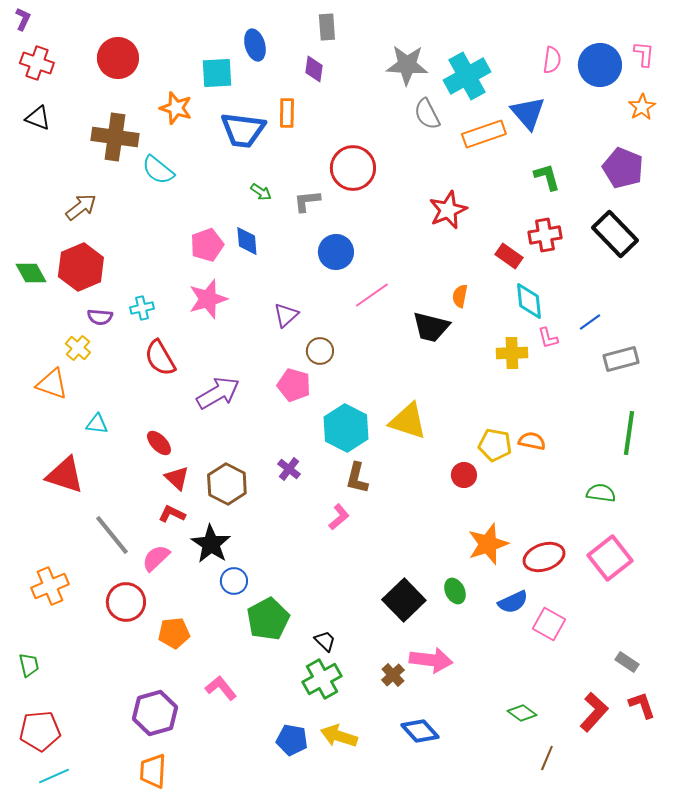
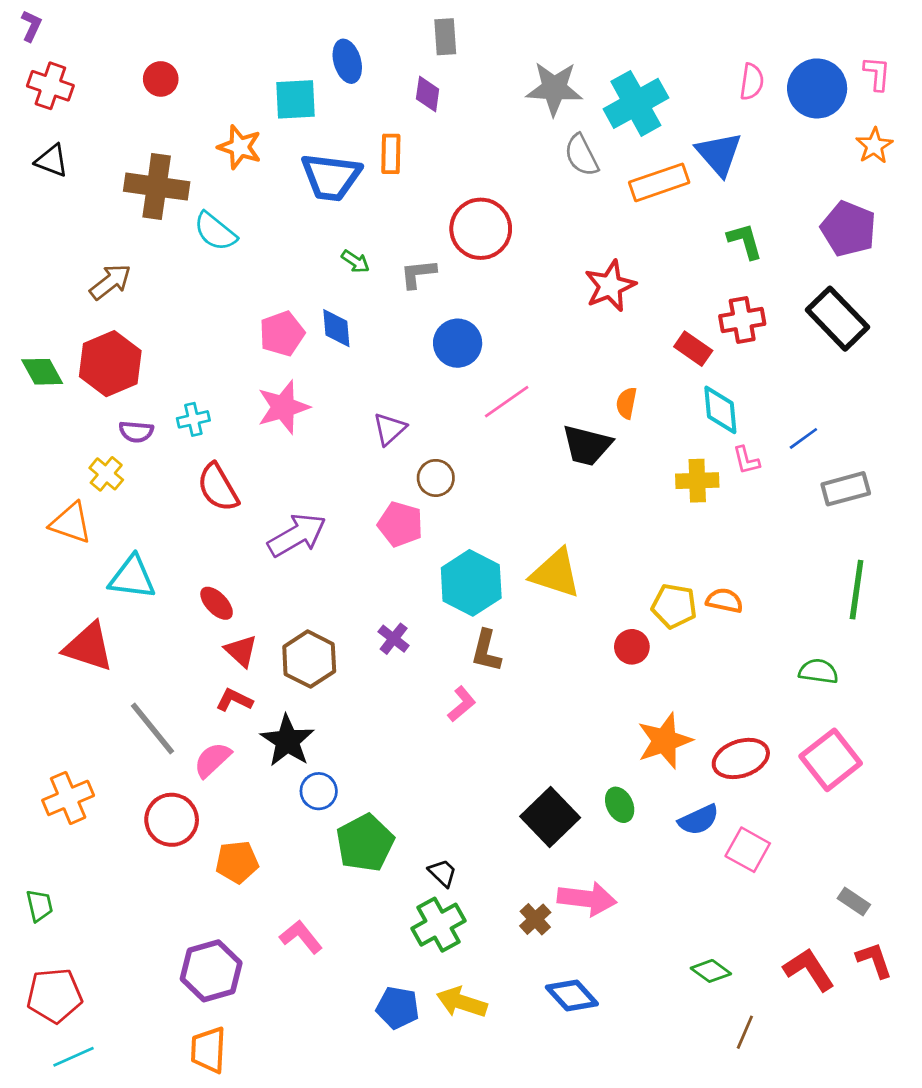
red circle: (118, 58) -> (161, 79), size x0.6
cyan triangle: (97, 424) -> (132, 577), size x1.6
red L-shape: (594, 712) -> (809, 970), turned -75

